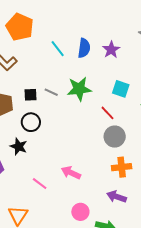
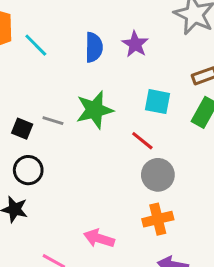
cyan line: (58, 49) -> (36, 45), moved
black square: (30, 95) -> (22, 129), turned 32
orange cross: (122, 167) -> (158, 219), moved

